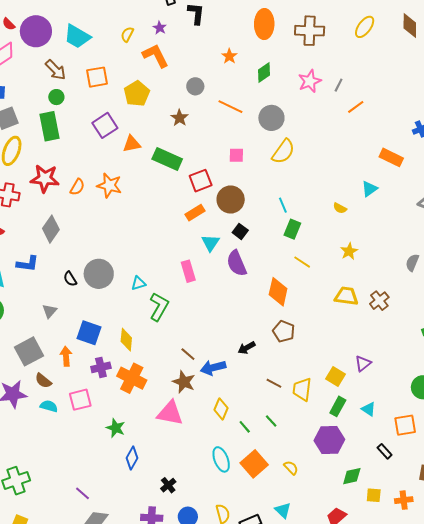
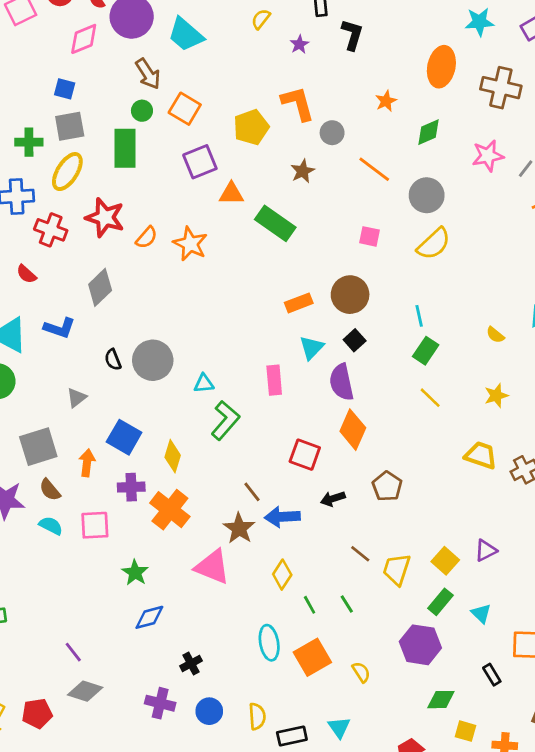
yellow semicircle: (127, 34) -> (261, 19), moved
orange L-shape: (156, 56) -> (298, 103), moved
orange square: (97, 77) -> (185, 109), moved, turned 30
red square: (201, 181) -> (305, 455), moved, turned 30
orange diamond: (278, 292) -> (353, 430), moved
blue diamond: (132, 458) -> (149, 617), turned 35

